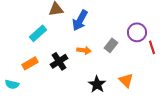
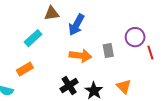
gray rectangle: (111, 45) -> (108, 50), turned -48
orange arrow: (84, 50) -> (80, 56), size x1.5
black cross: (59, 61) -> (69, 85), moved

